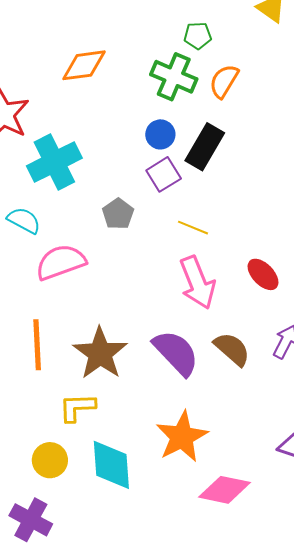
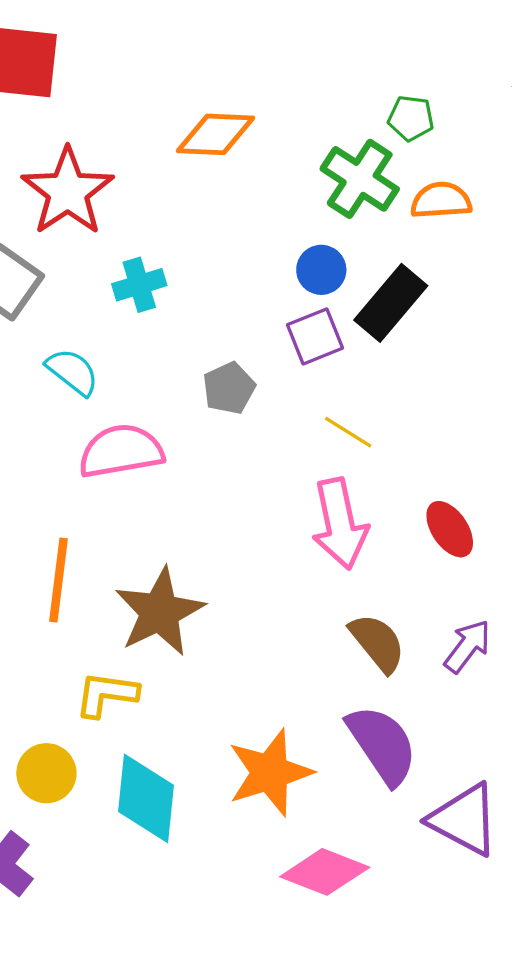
orange semicircle: (224, 81) -> (441, 200), turned 45
cyan cross: (54, 162) -> (139, 285), size x0.6
purple semicircle: (176, 353) -> (382, 745), moved

